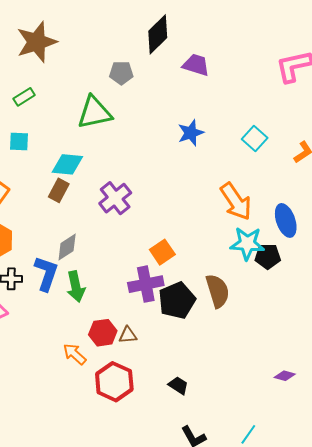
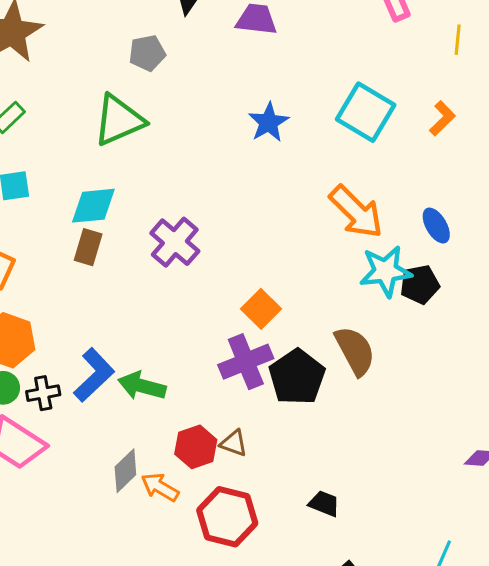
cyan square: (255, 138) -> (366, 112), size x1.5
blue ellipse: (286, 220) -> (436, 226), size x0.7
gray diamond: (67, 247) -> (125, 471), moved
blue L-shape: (46, 273) -> (94, 375), turned 39
green arrow: (76, 287) -> (142, 386), turned 128
brown triangle: (128, 335) -> (234, 443), turned 36

